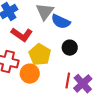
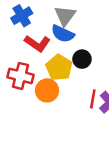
blue semicircle: (61, 22) -> (63, 34), moved
black circle: (70, 48) -> (82, 59), moved

